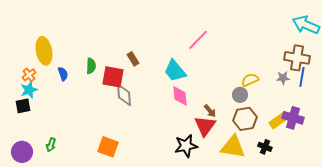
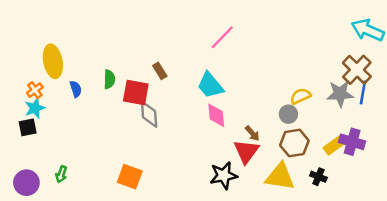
pink line: (198, 40) -> (222, 37), moved
brown cross: (297, 58) -> (357, 70), turned 35
gray star: (283, 78) -> (340, 94), size x1.6

